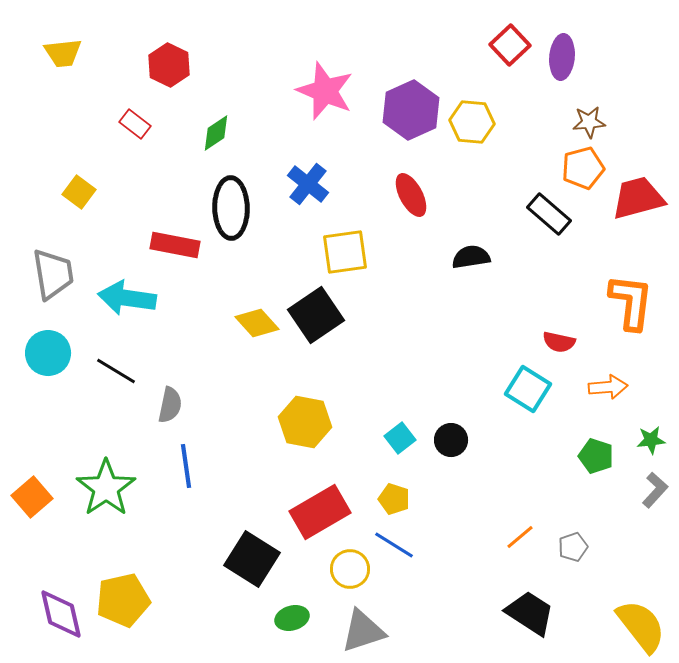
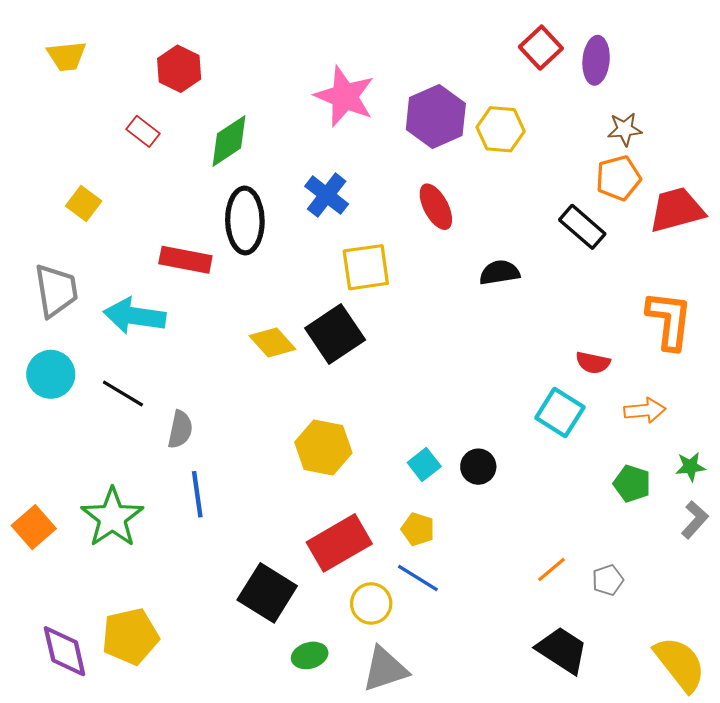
green diamond: (216, 133) -> (229, 141), size x1.4

